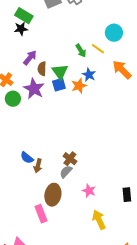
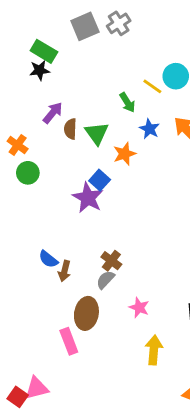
yellow line: (98, 49) -> (152, 86), moved
blue star: (89, 75) -> (149, 129), moved
blue square: (59, 85) -> (100, 180), moved, turned -32
purple star: (34, 89) -> (88, 198), moved
yellow arrow: (99, 220) -> (154, 350), turned 30

